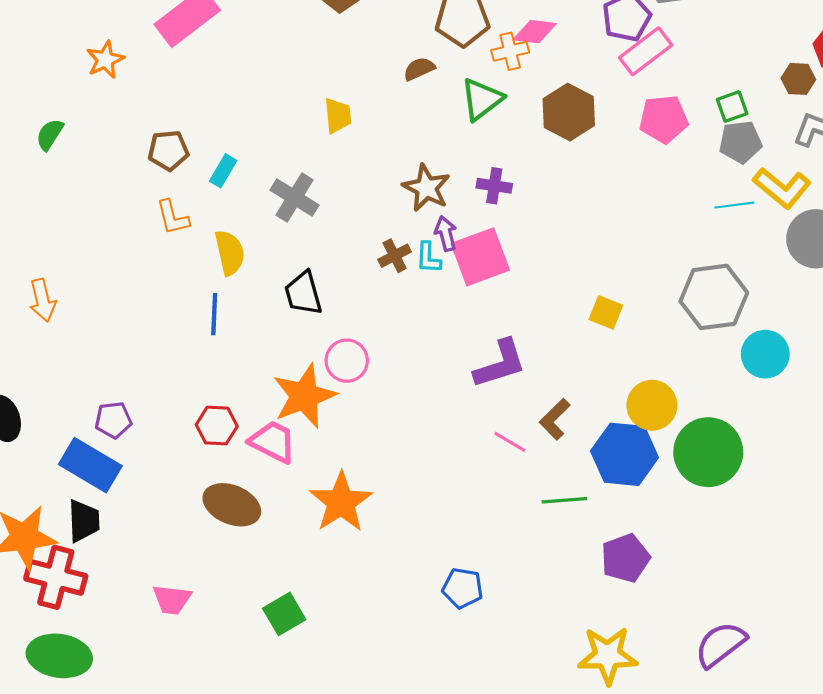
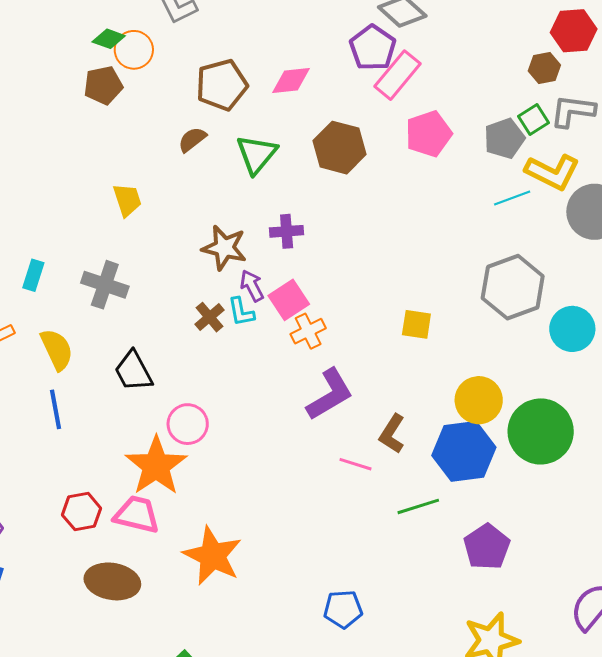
orange cross: (510, 51) -> (308, 331), moved
green square: (732, 106) -> (534, 119), moved
pink square: (480, 257) -> (289, 300), size x0.7

